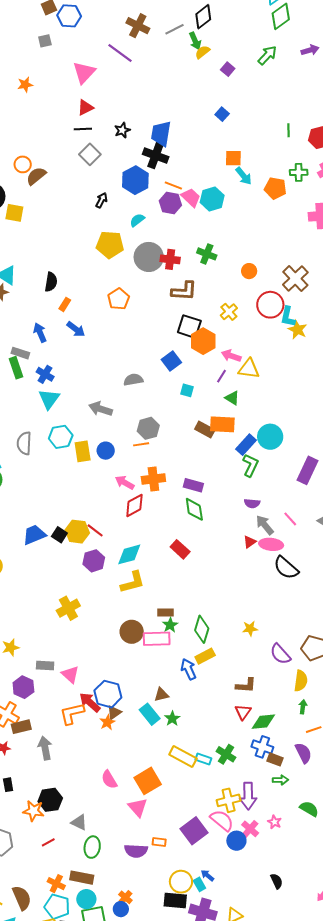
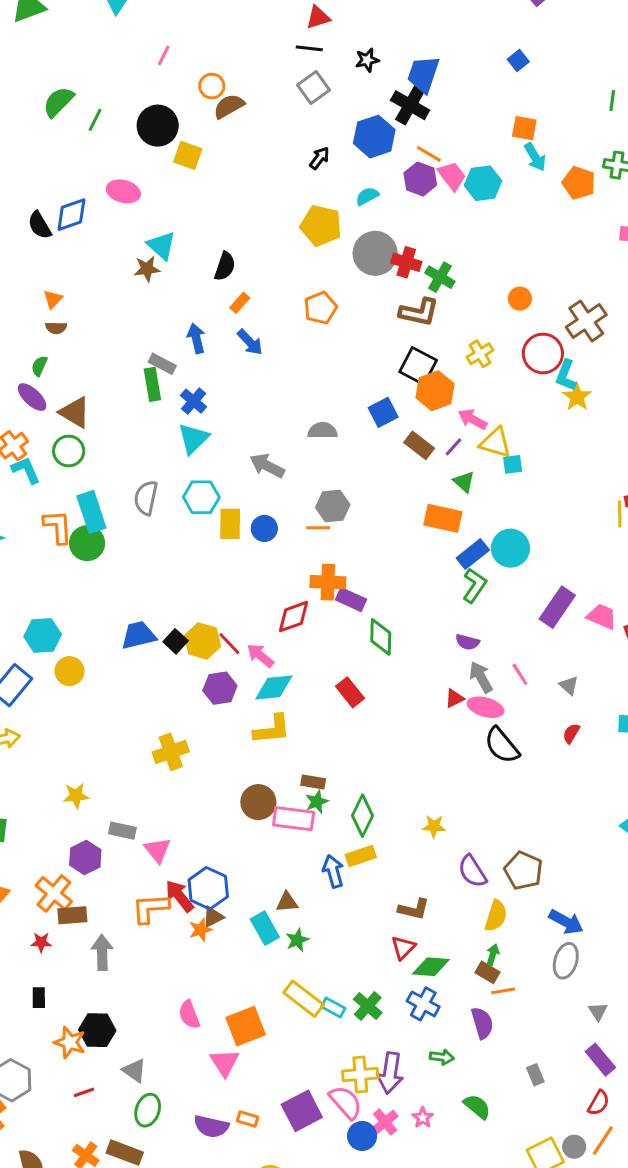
green cross: (207, 254) -> (440, 277), moved
cyan square: (187, 390) -> (513, 464), moved, turned -32
brown rectangle: (205, 429) -> (419, 445), moved
pink arrow: (125, 483) -> (260, 655), moved
purple rectangle: (193, 485) -> (351, 600), moved
brown rectangle: (275, 759) -> (487, 972), moved

